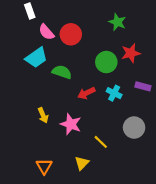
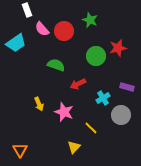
green star: (117, 22) -> (90, 20), moved
cyan trapezoid: (36, 58) -> (16, 43), moved
purple rectangle: (143, 86) -> (127, 87), moved
cyan cross: (114, 93) -> (103, 98), moved, turned 32
orange triangle: (44, 166) -> (20, 150), moved

